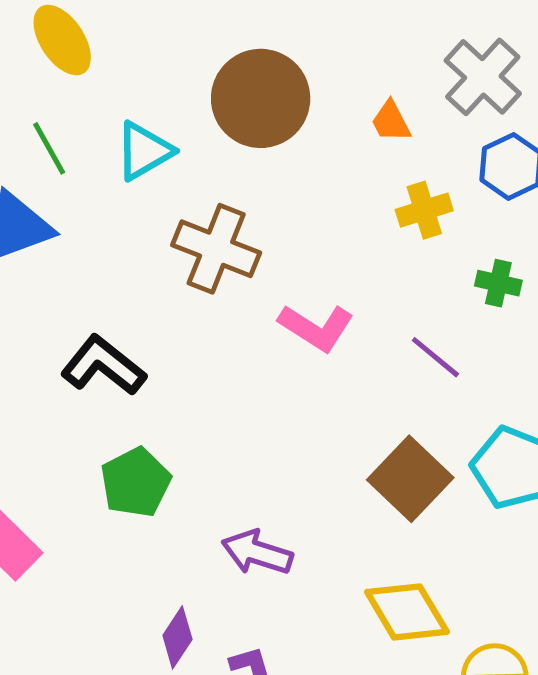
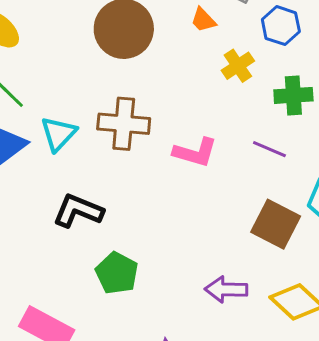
cyan triangle: (144, 151) -> (58, 134), moved
green cross: (498, 283) -> (293, 95), size x1.4
purple arrow: (257, 553) -> (226, 289), moved

